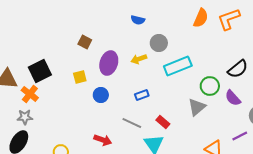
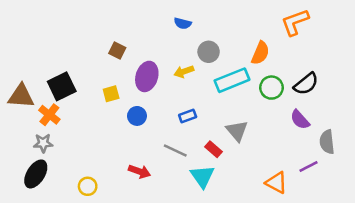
orange semicircle: (201, 18) -> (260, 53), moved
green circle: (210, 86) -> (271, 88), moved
gray triangle: (197, 107) -> (237, 131), moved, turned -30

